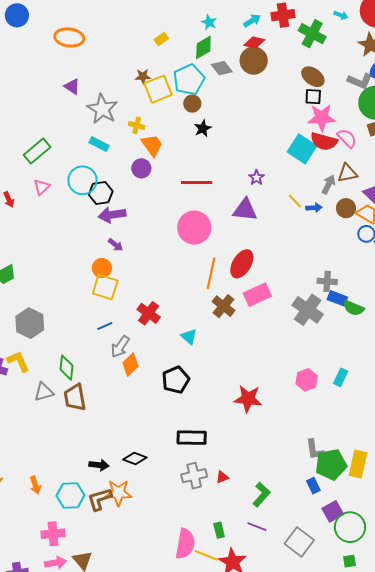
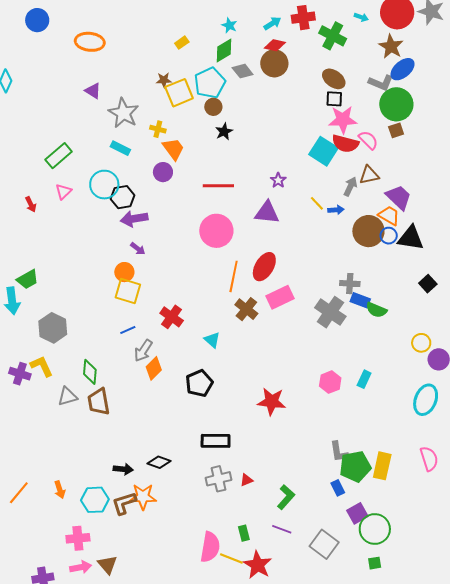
brown circle: (346, 208) -> (368, 231), moved, size x1.6

